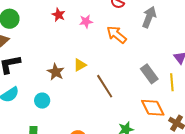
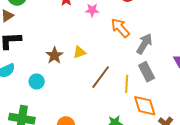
gray arrow: (149, 17) -> (144, 44), moved
yellow line: (172, 82) -> (127, 84), moved
brown line: (105, 86) -> (101, 77), turned 60

